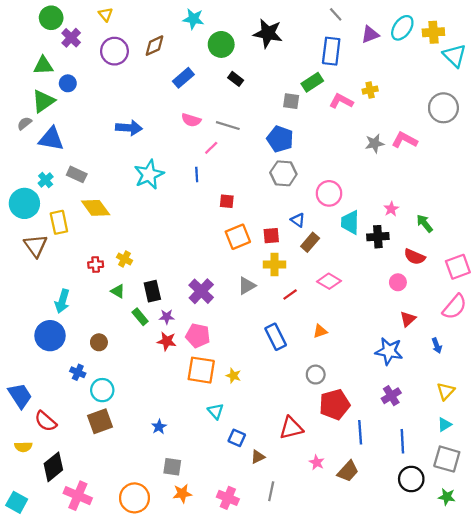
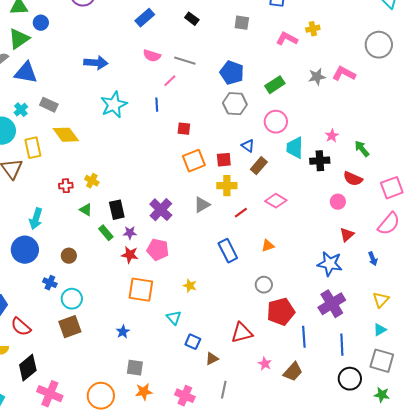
green rectangle: (312, 82) -> (275, 85), moved
gray square: (291, 101) -> (242, 23), moved
orange square: (201, 370) -> (141, 290), moved
purple cross: (391, 396) -> (332, 304), size x1.5

